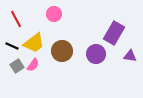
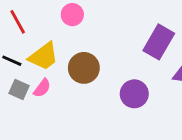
purple circle: (96, 54) -> (134, 94), moved
gray square: (17, 66) -> (19, 90), turned -32

